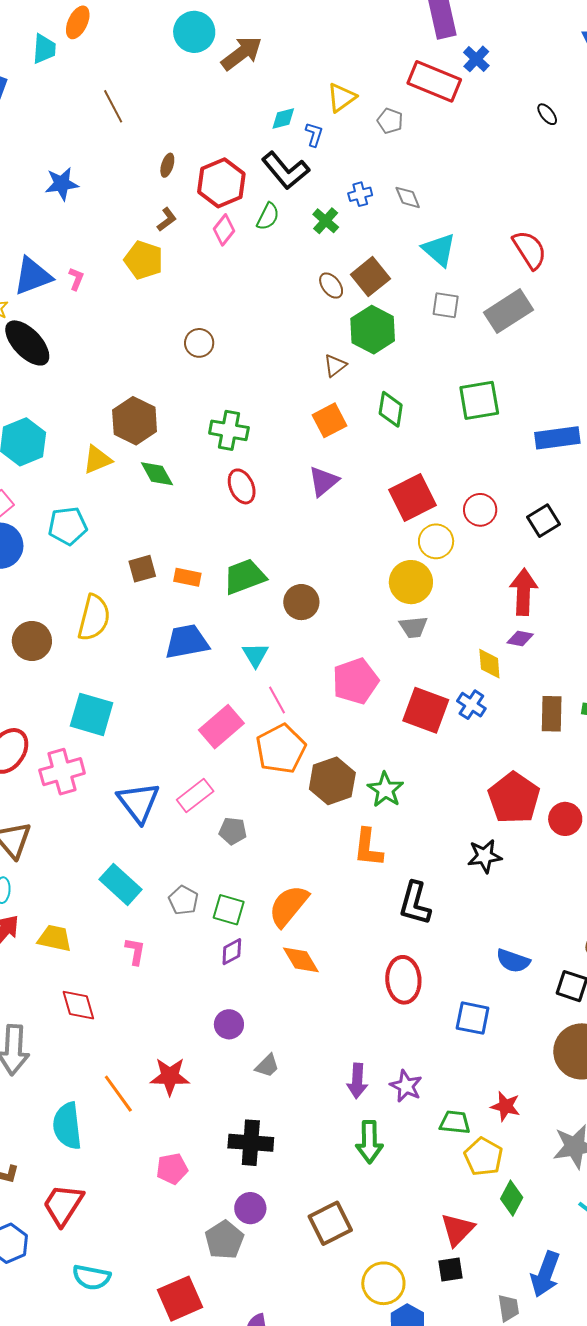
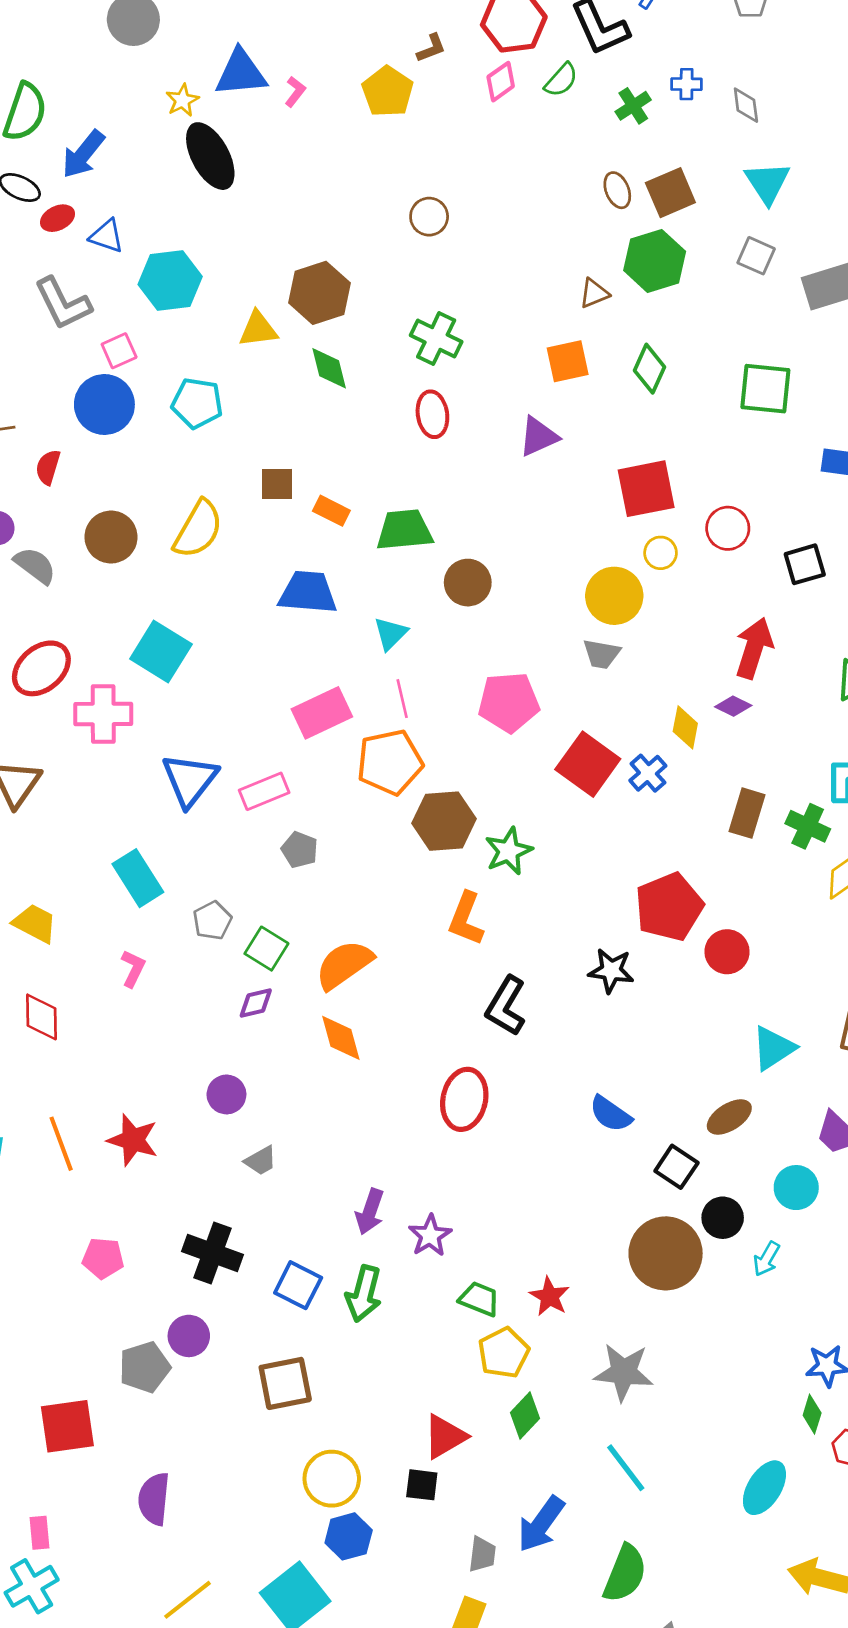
yellow circle: (436, 541) -> (661, 553), size x0.7
blue square: (473, 1018) -> (298, 1285), moved

